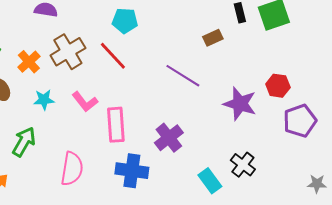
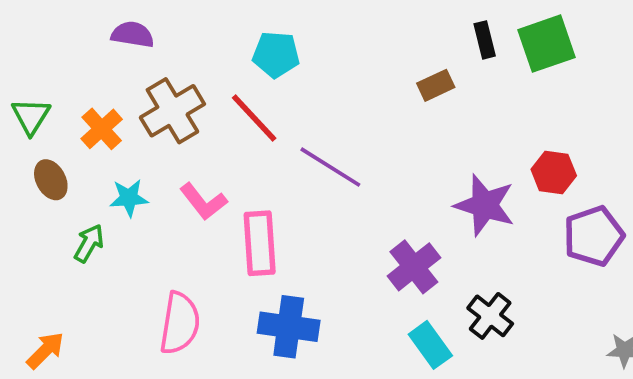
purple line: (183, 76) -> (330, 167), moved
purple cross: (169, 138) -> (414, 267), moved
green arrow: (24, 142) -> (89, 243), moved, size x0.7

